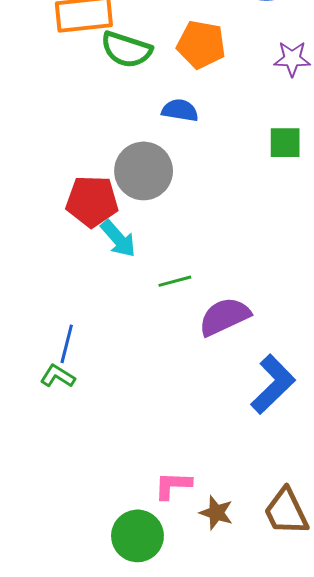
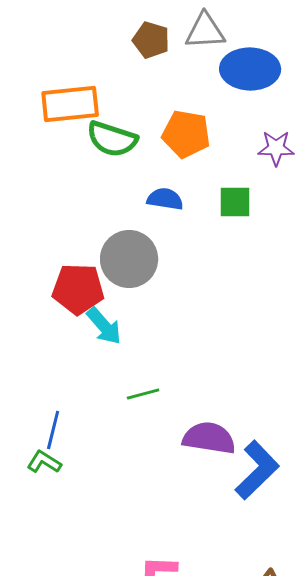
green square: (285, 143) -> (235, 202), moved
green line: (175, 281) -> (143, 394), moved
purple semicircle: (224, 317) -> (209, 438), moved, turned 34

